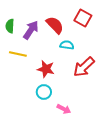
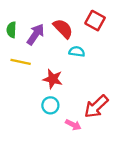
red arrow: (84, 67) -> (96, 107), moved

